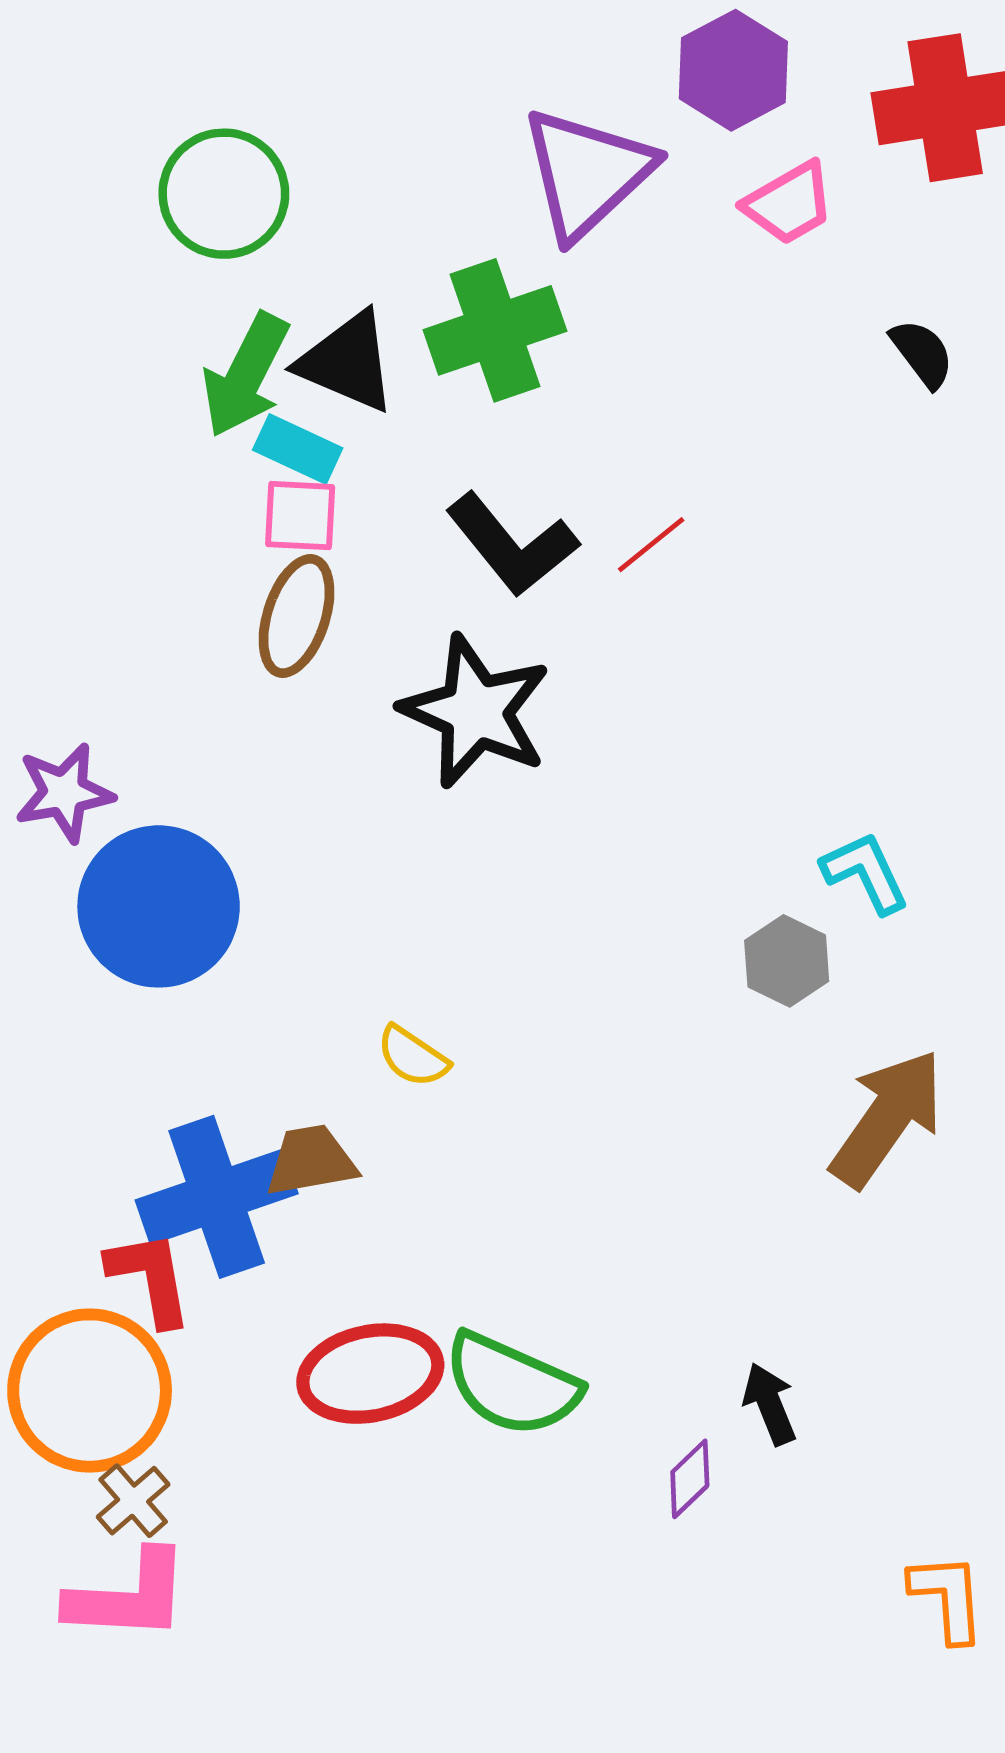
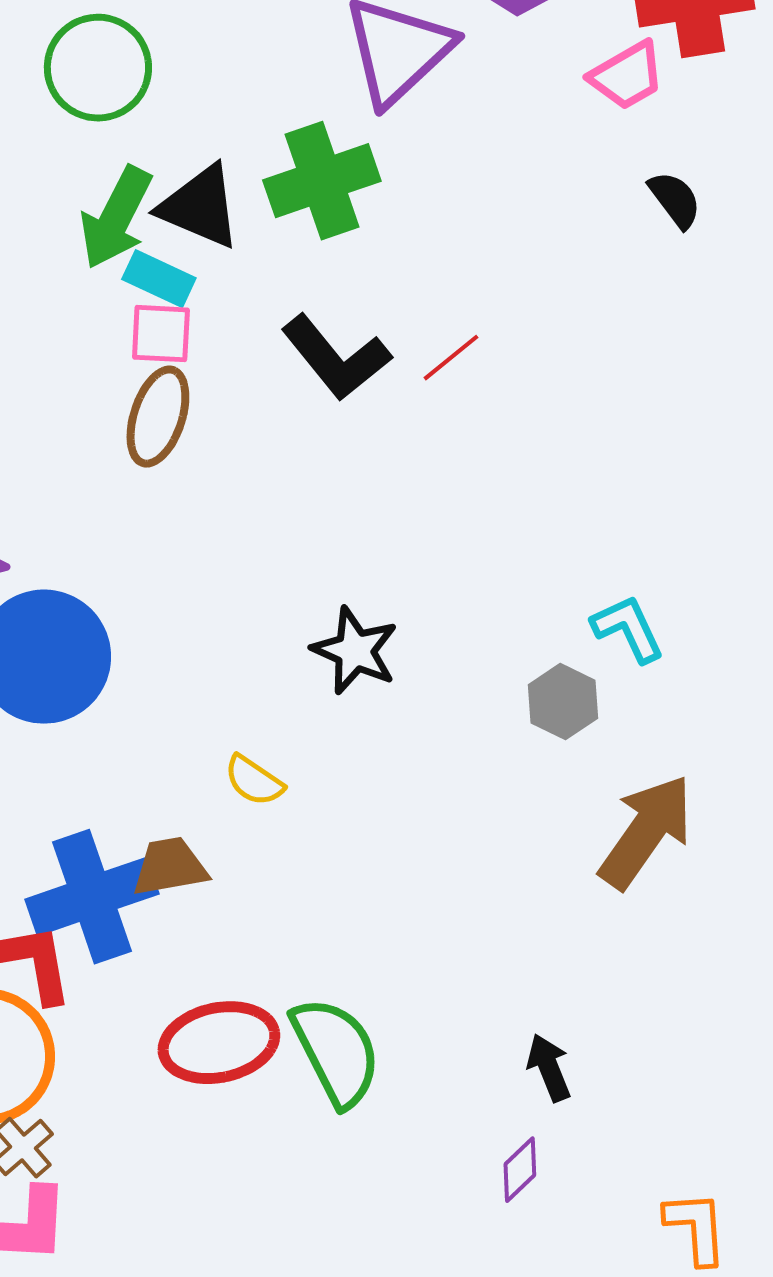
pink trapezoid: (789, 203) -> (627, 76), moved
black star: (476, 712) -> (355, 651), moved, size x0.7
green semicircle: (512, 1384) -> (336, 1052), turned -141
purple diamond: (690, 1479) -> (520, 1170), moved

